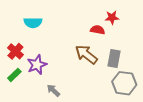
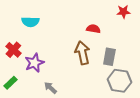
red star: (112, 17) -> (123, 12), moved
brown arrow: (86, 54) -> (82, 53), turned 40
green rectangle: (14, 75) -> (10, 83), moved

